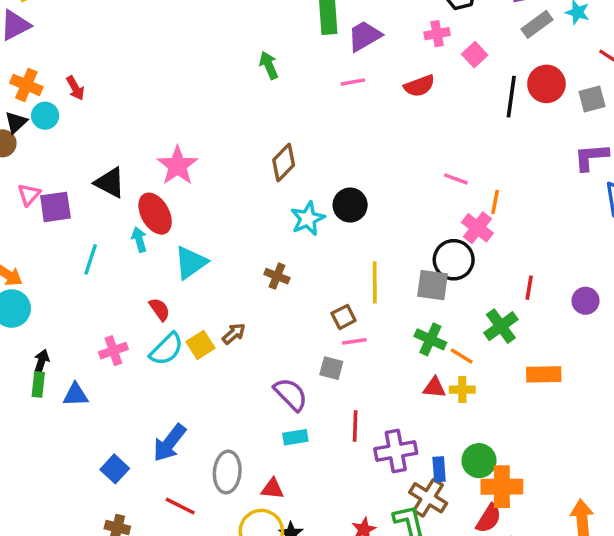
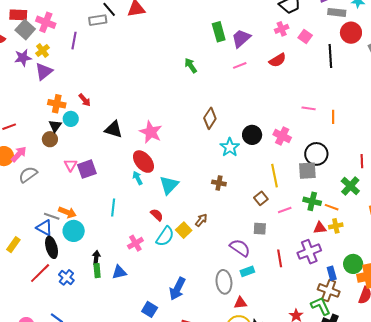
gray rectangle: (537, 24) -> (337, 12), turned 54
red circle: (546, 84) -> (351, 33), moved
black triangle: (110, 183) -> (113, 129), moved
pink cross: (477, 228) -> (282, 136), moved
cyan line: (91, 259) -> (113, 207), moved
pink line: (354, 341) -> (285, 210), moved
purple cross: (396, 451) -> (309, 252), moved
gray ellipse: (227, 472) -> (224, 282), moved

